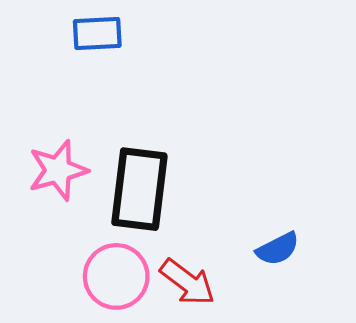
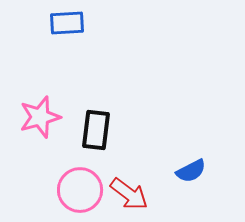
black rectangle: (139, 189) -> (96, 130), size x0.7

